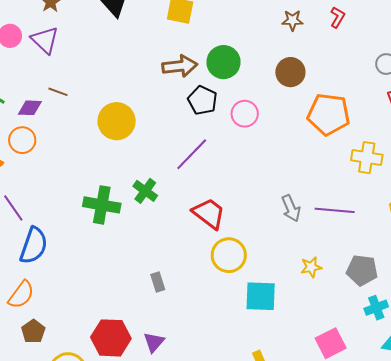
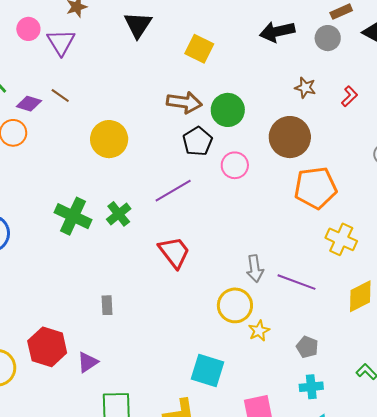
brown circle: (290, 72) -> (290, 137), size x1.4
orange pentagon: (329, 114) -> (316, 188), turned -30
yellow circle: (229, 255) -> (235, 305), moved
yellow star: (311, 267) -> (259, 331), turned -30
gray pentagon: (362, 270) -> (307, 347), size x0.7
cyan square: (261, 296) -> (207, 370), moved

